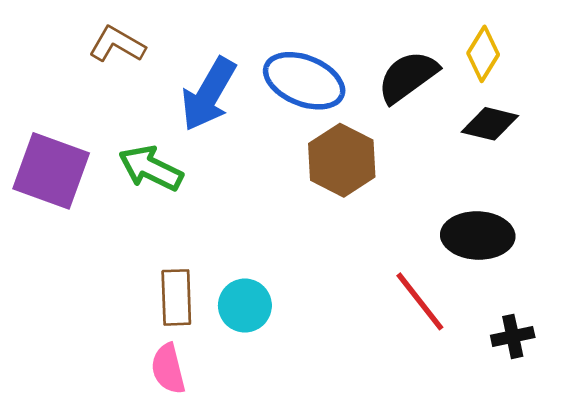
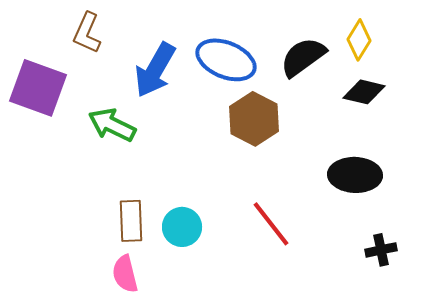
brown L-shape: (117, 44) -> (87, 33), turned -96
purple square: (51, 171) -> (38, 88), moved
red line: (420, 301) -> (271, 224), moved

